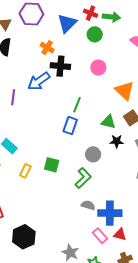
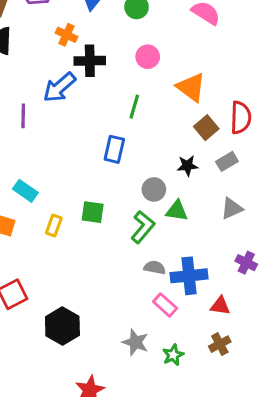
green line: (77, 105) -> (134, 107), moved
green triangle: (108, 122) -> (177, 211), moved
red triangle: (120, 234) -> (220, 306), moved
pink rectangle: (100, 236) -> (165, 305), moved

